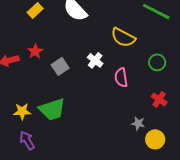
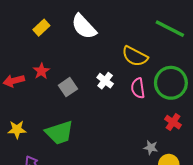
green circle: (157, 62) -> (171, 83), size x1.8
pink semicircle: (121, 77) -> (138, 88), moved
yellow star: (22, 111) -> (17, 129), moved

